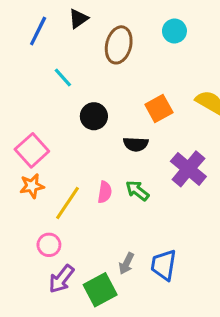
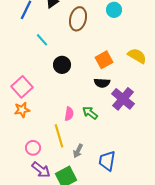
black semicircle: (136, 144) -> (102, 83), moved
yellow line: (68, 203) -> (59, 136), moved, turned -50
gray arrow: (126, 263) -> (78, 151), moved
purple arrow: (61, 279) -> (41, 170), turned -90

